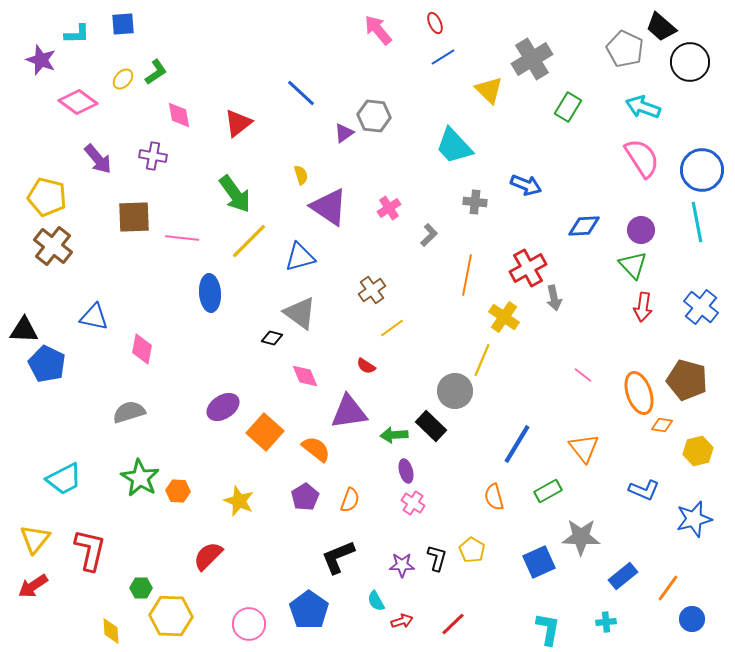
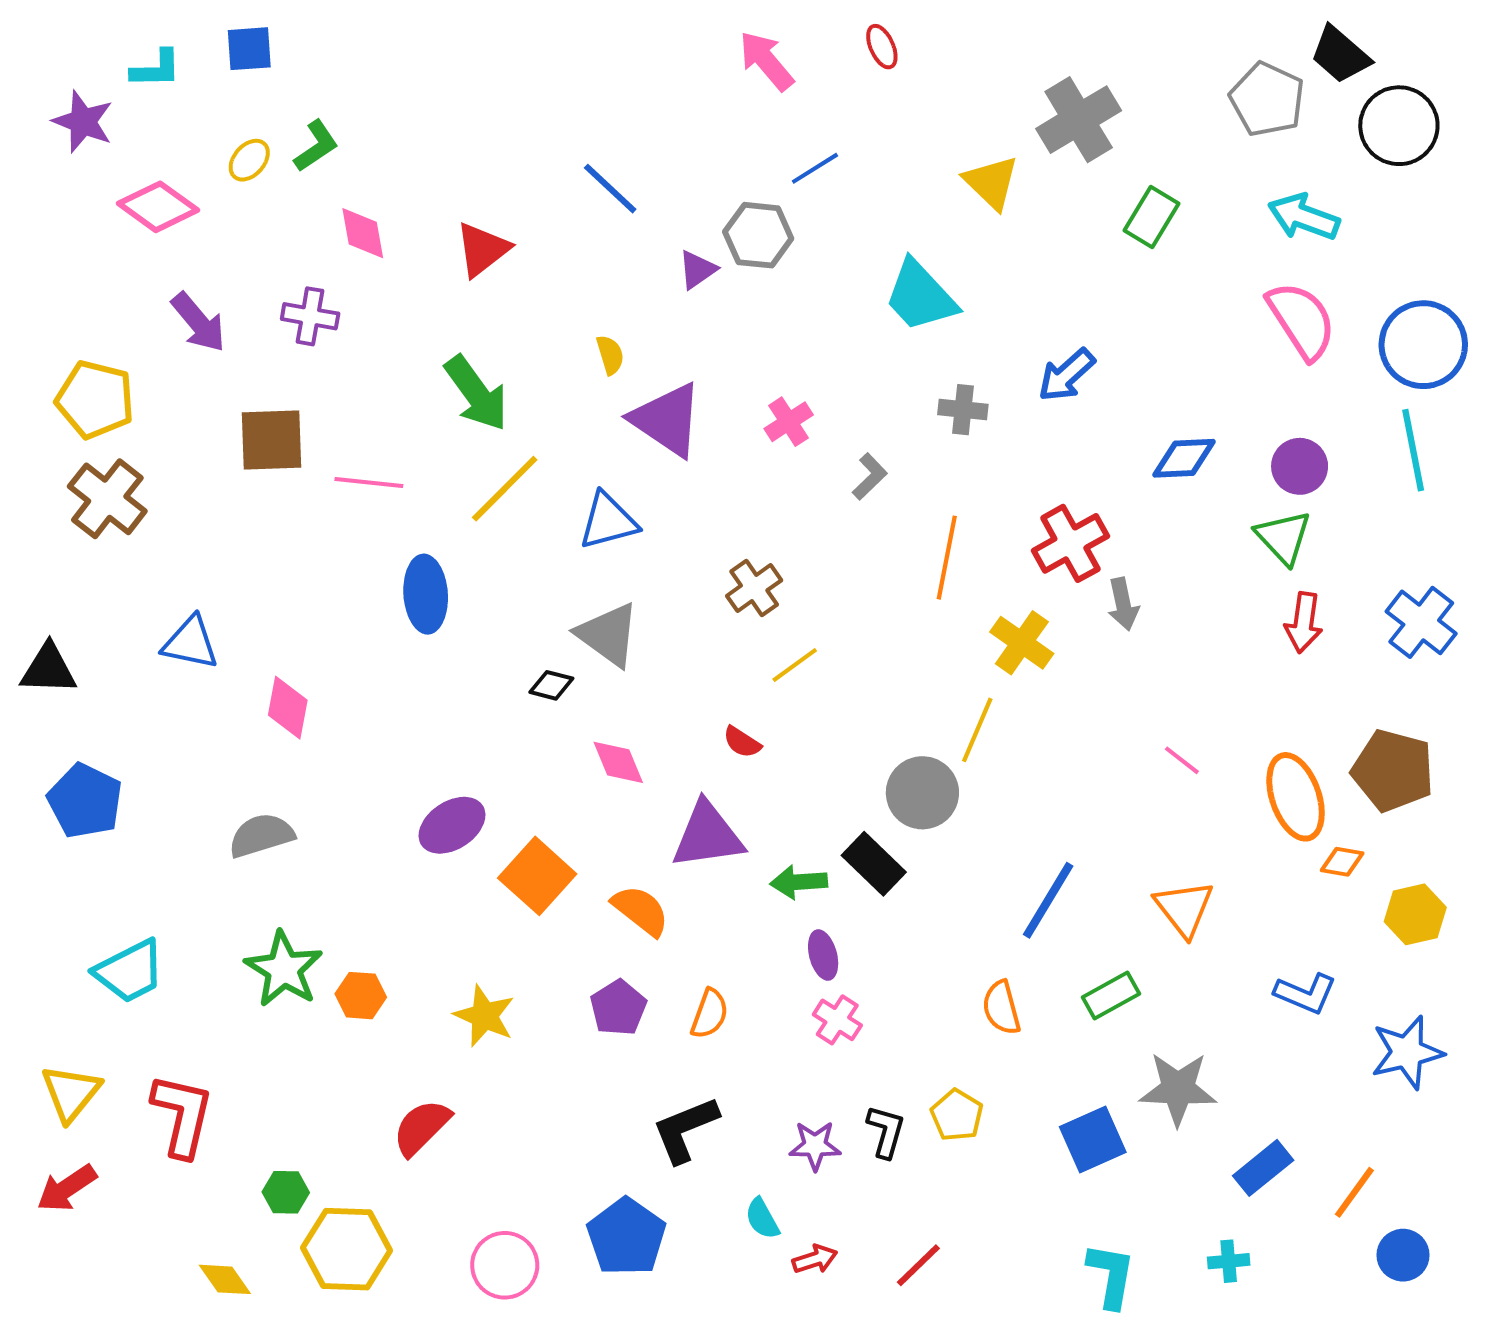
blue line: (443, 57) -> (815, 168), moved
blue arrow: (526, 185) -> (1066, 375), turned 116
blue pentagon: (47, 364) -> (85, 801), moved
yellow diamond: (111, 631) -> (225, 1279), turned -32

